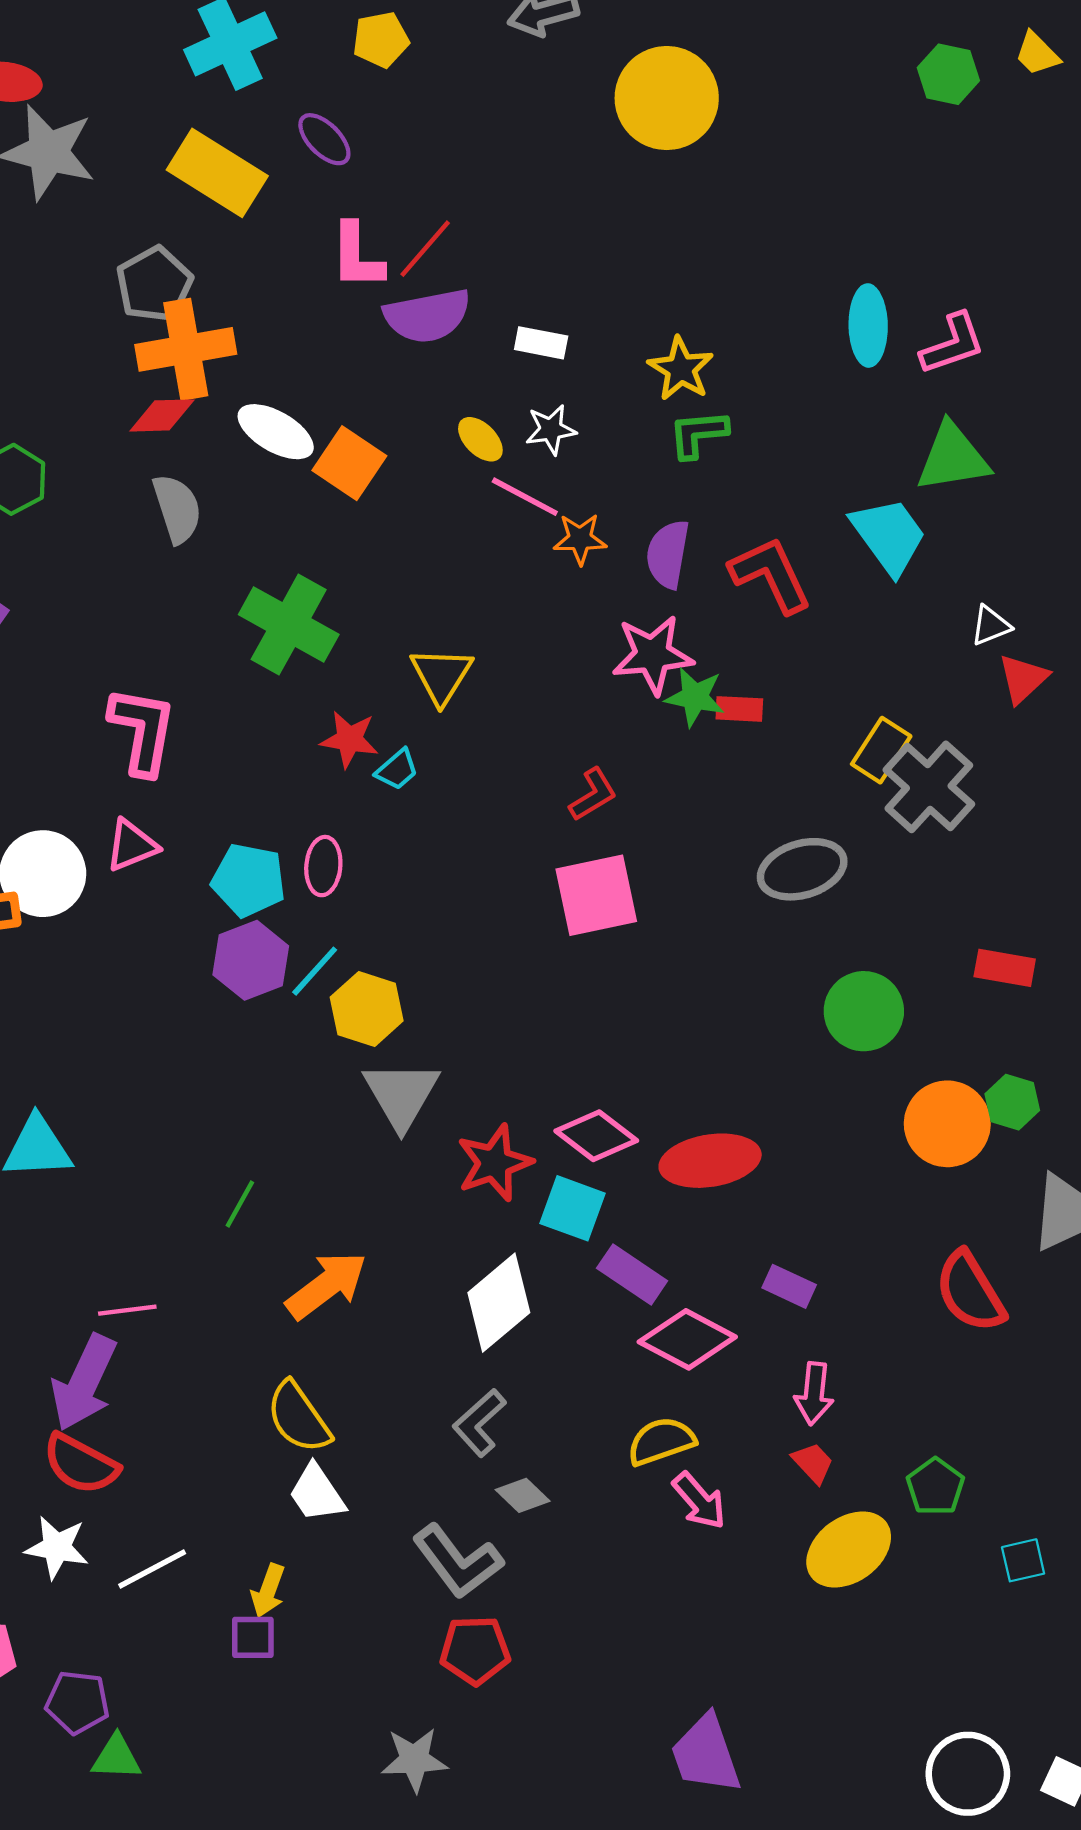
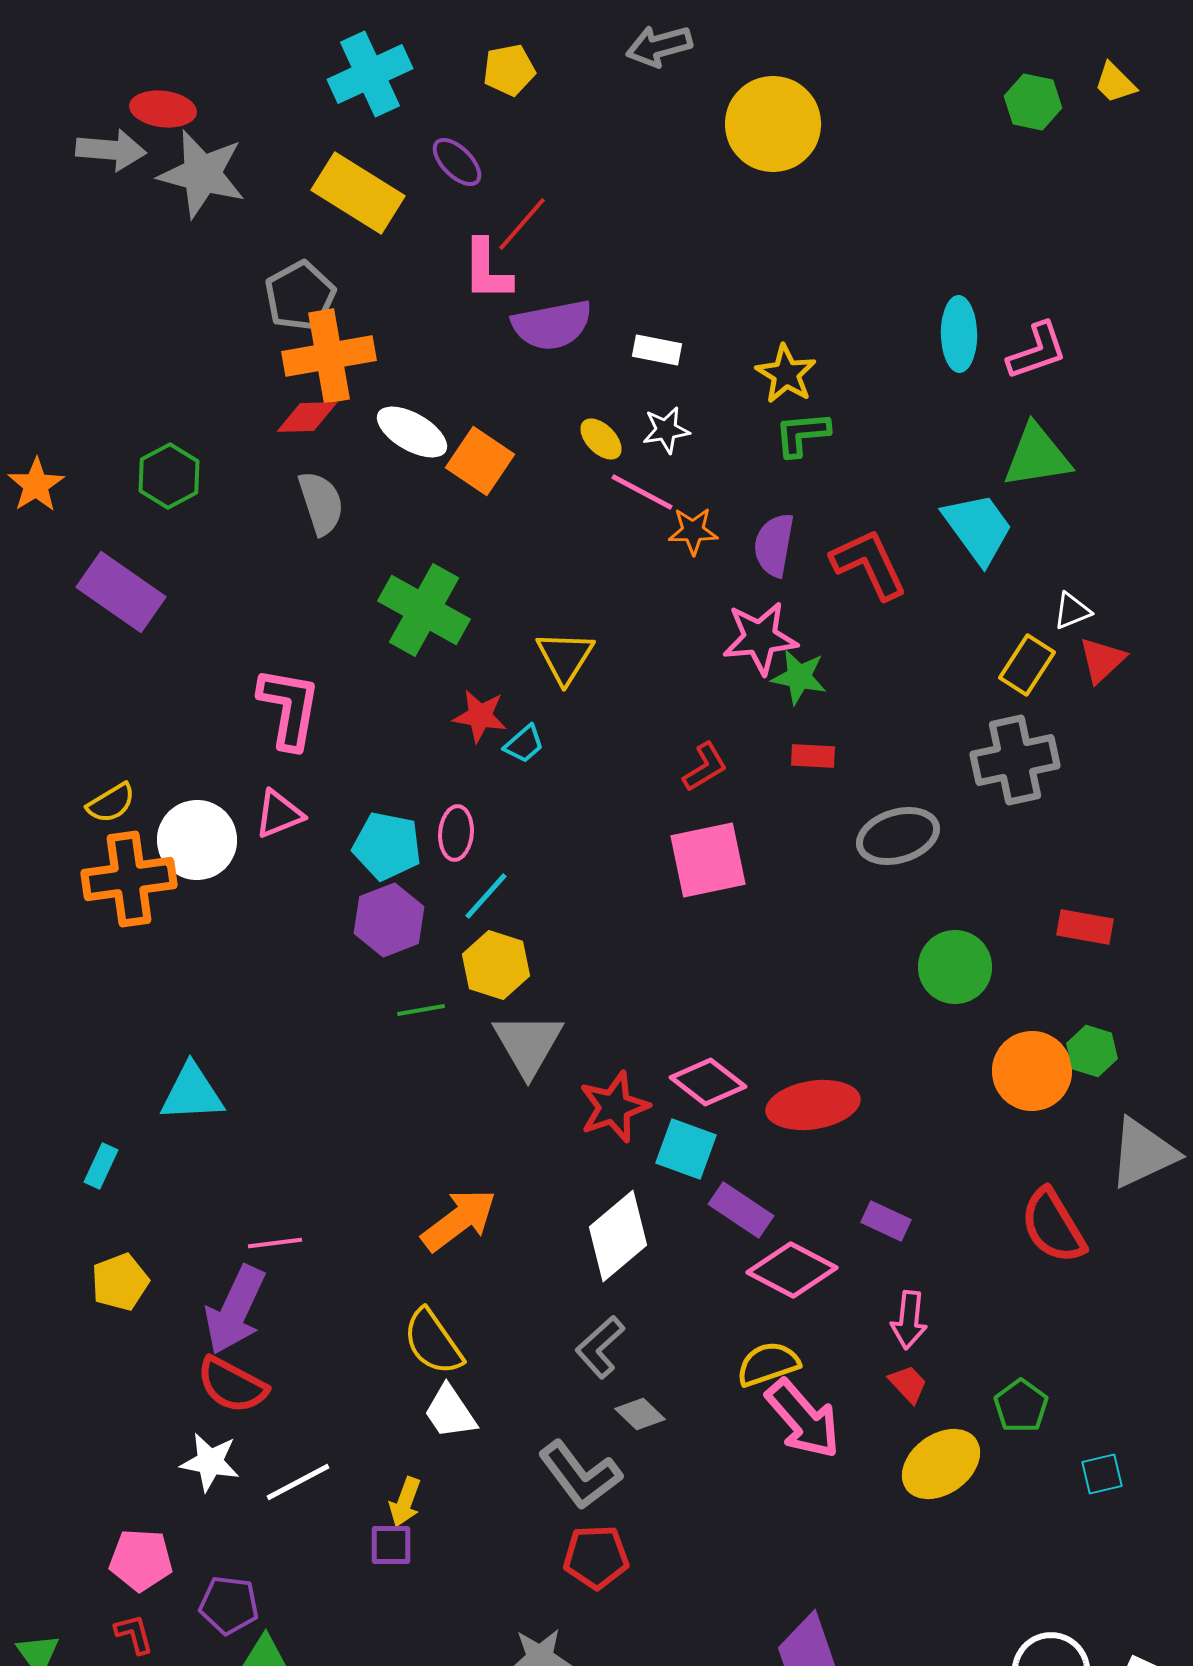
red line: (425, 249) -> (522, 224), moved
red rectangle: (739, 709) -> (813, 756), moved
yellow rectangle: (881, 750) -> (1027, 665), moved
gray cross: (929, 787) -> (1015, 760), turned 36
cyan line: (315, 971) -> (486, 896), moved
green line: (240, 1204) -> (421, 1010), moved, turned 51
pink arrow: (699, 1501) -> (803, 1419), size x1.5

